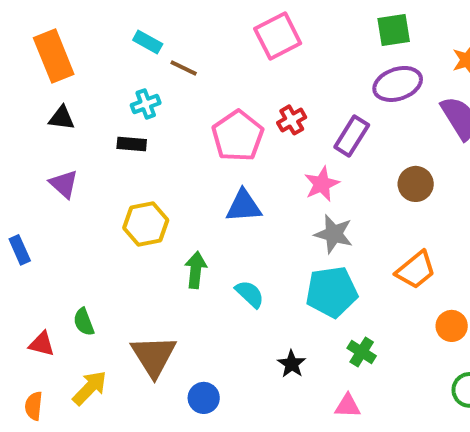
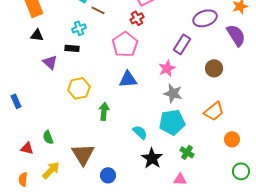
red cross: (292, 120) -> (137, 18), moved
purple triangle: (64, 184) -> (50, 62), moved
cyan semicircle: (250, 294) -> (140, 132), moved
black star: (292, 364) -> (152, 158), size x1.5

